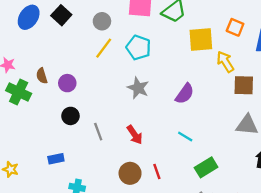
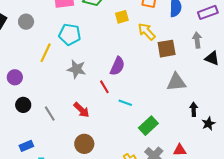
gray circle: (102, 21) -> (26, 22), moved
yellow square: (201, 40) -> (122, 17), size x0.6
yellow line: (104, 48) -> (46, 53), moved
blue rectangle: (56, 159) -> (26, 146), moved
red line: (157, 172) -> (104, 87), moved

